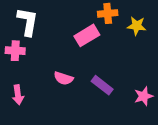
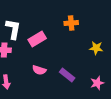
yellow star: (137, 26) -> (96, 48), moved
pink rectangle: (87, 35) -> (37, 39), moved

